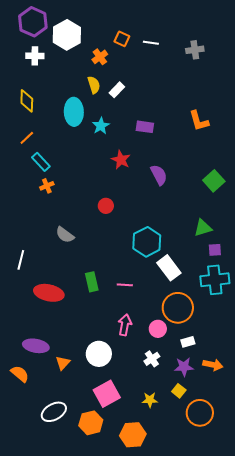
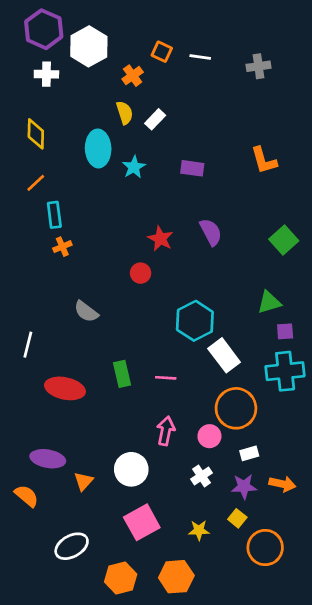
red star: (121, 160) -> (160, 239), moved
cyan rectangle: (41, 162) -> (54, 215), turned 36
orange hexagon: (91, 423) -> (121, 578), moved

